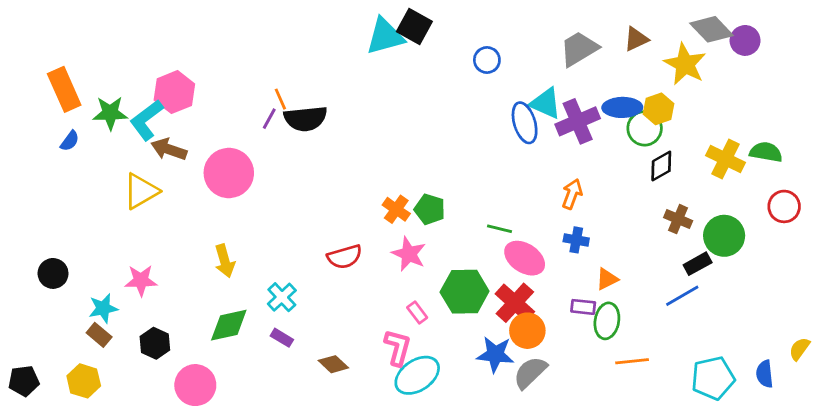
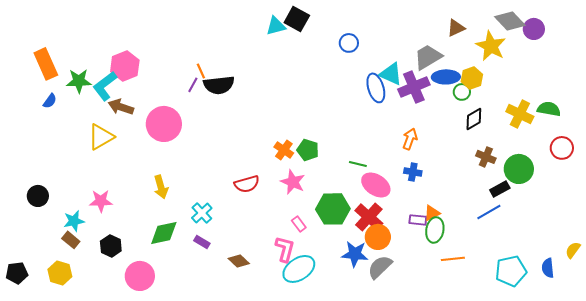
cyan triangle: (385, 36) -> (276, 26), size x0.7
gray trapezoid: (579, 49) -> (428, 57), moved
green circle: (645, 128) -> (462, 92), size x0.7
orange triangle: (607, 279) -> (432, 213), moved

